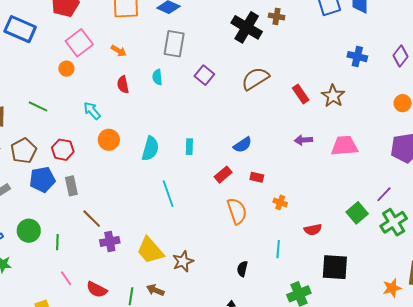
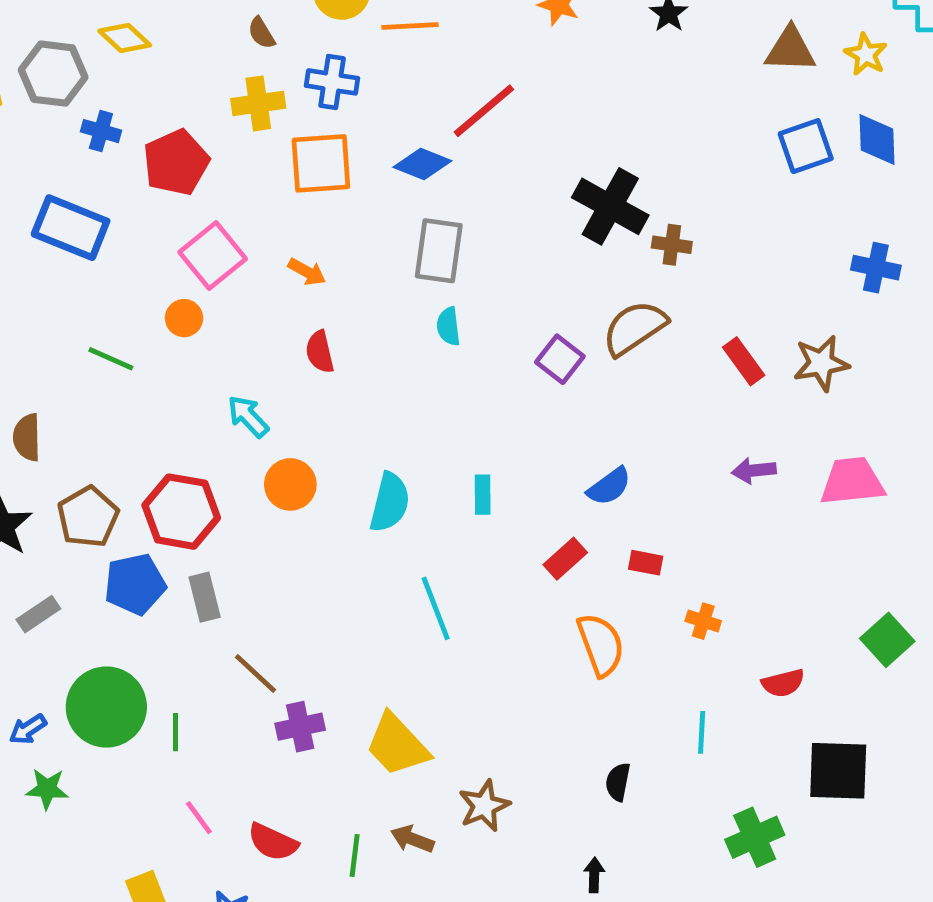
brown cross: (277, 16) -> (672, 245), moved
purple square: (204, 75) -> (560, 359), moved
cyan semicircle: (157, 77) -> (448, 326), moved
brown star: (333, 96) -> (821, 363), turned 30
green line: (38, 106) -> (111, 359), moved
red hexagon: (63, 150) -> (181, 512), size x1.4
green circle: (29, 231) -> (106, 707), size x1.4
brown star: (183, 261) -> (484, 806), moved

